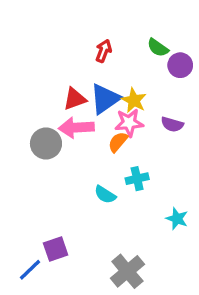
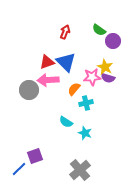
blue triangle: (105, 99) -> (66, 62), turned -40
yellow star: (134, 100) -> (105, 67), moved
pink star: (129, 123) -> (92, 77), moved
cyan cross: (137, 179) -> (86, 103), moved
cyan star: (177, 219) -> (85, 133), moved

